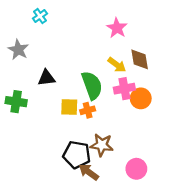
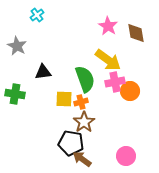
brown diamond: (140, 59) -> (136, 33), moved
yellow arrow: (117, 65) -> (108, 60), size x1.5
brown star: (102, 145) -> (84, 122), moved, turned 30

